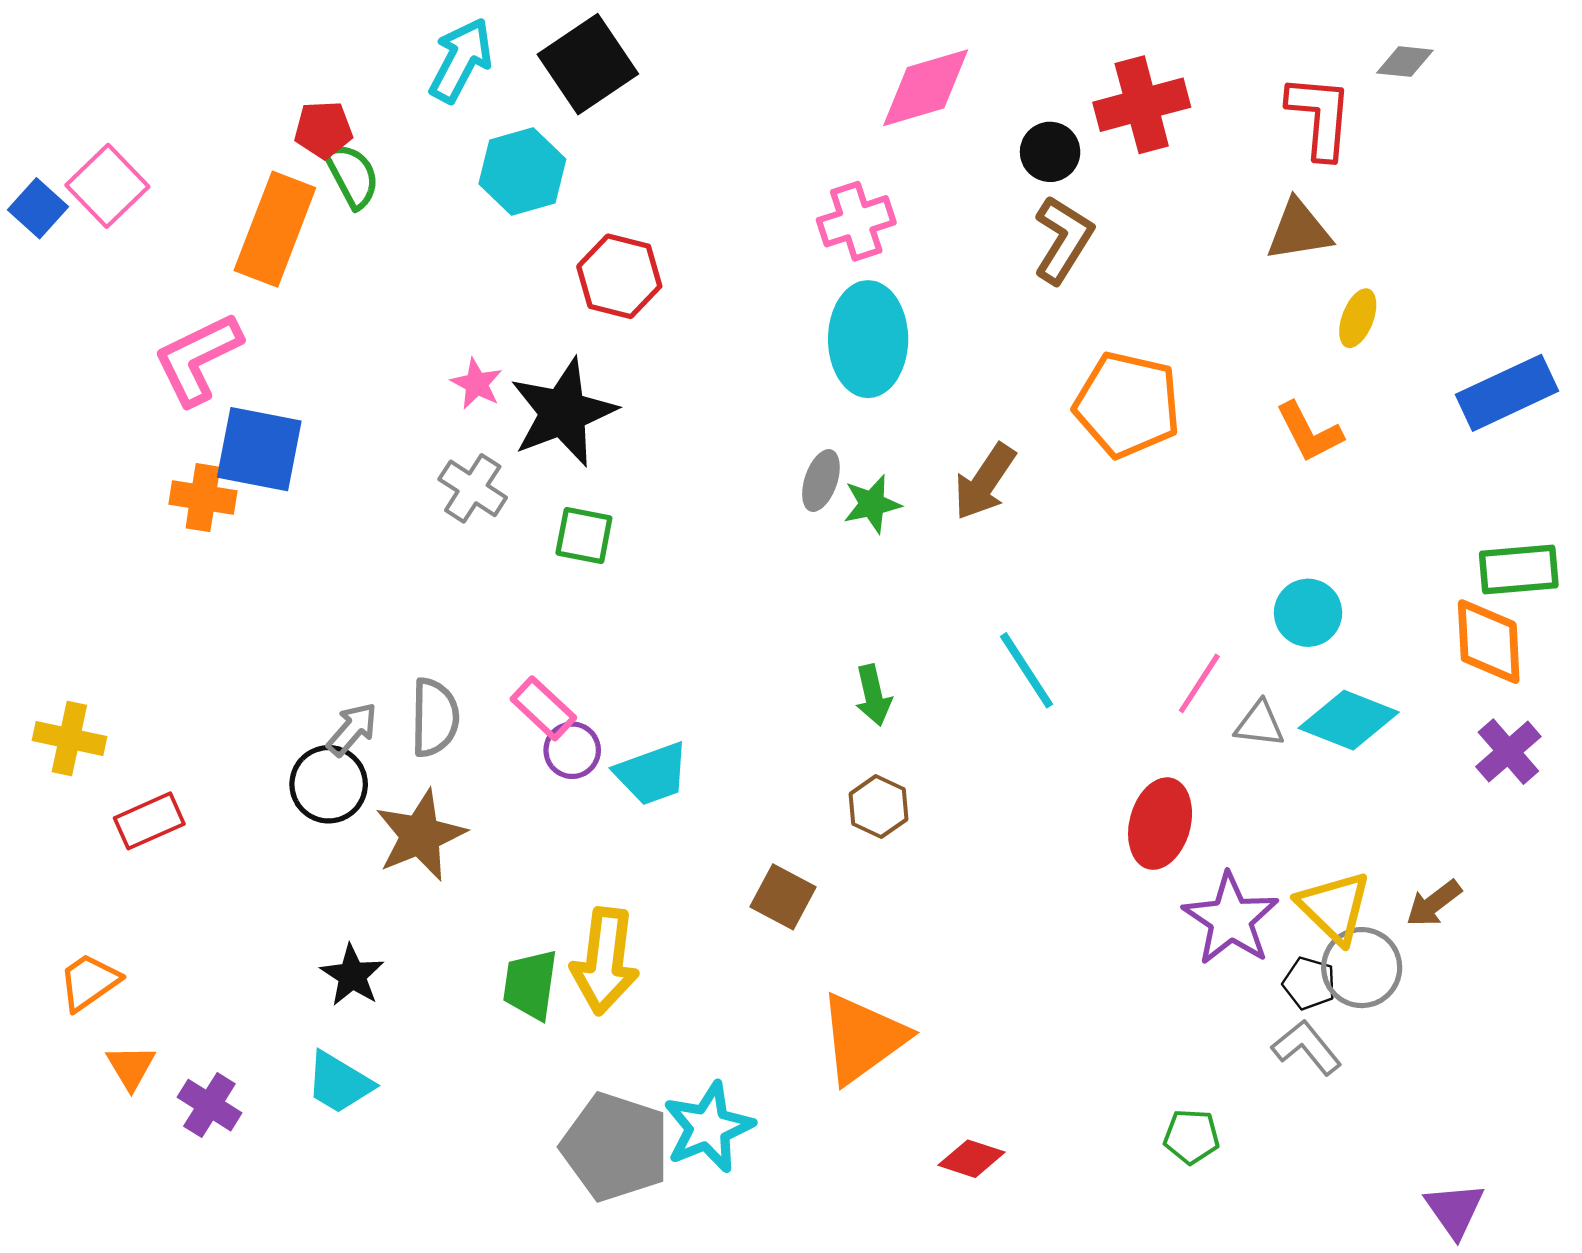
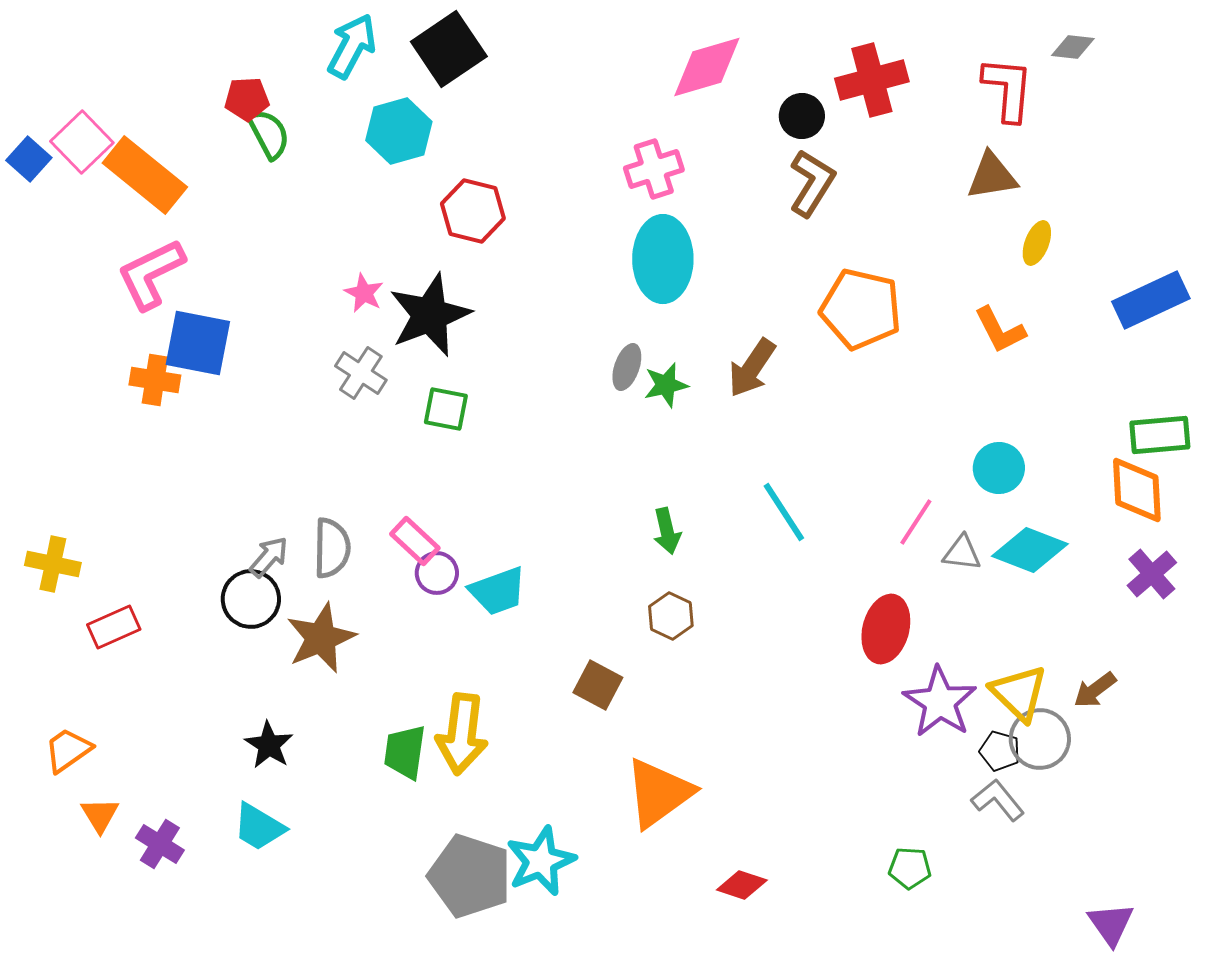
orange rectangle: (275, 229) -> (145, 175), moved, turned -72

